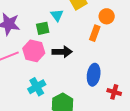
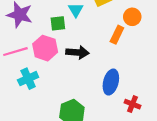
cyan cross: (37, 87) -> (28, 79), moved

